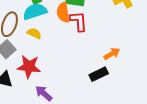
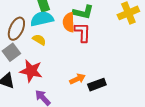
orange arrow: (112, 54) -> (77, 79), moved

